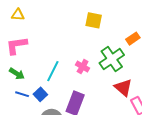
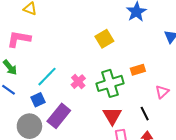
yellow square: (94, 20) -> (104, 39), turned 30
blue square: (40, 94) -> (38, 100), moved

